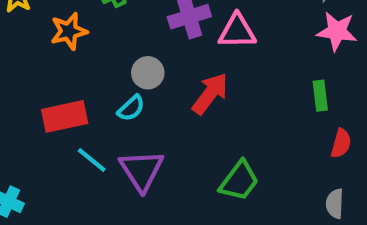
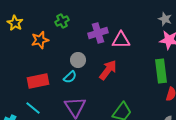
green rectangle: (320, 96) -> (161, 71), size x1.6
cyan line: (92, 160) -> (33, 108), moved

